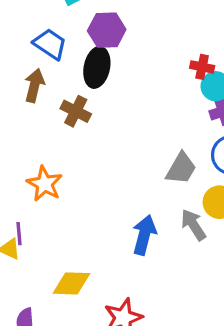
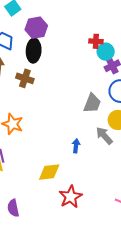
blue arrow: (144, 235) -> (76, 146), size x0.6
yellow diamond: (71, 283) -> (49, 172), moved

